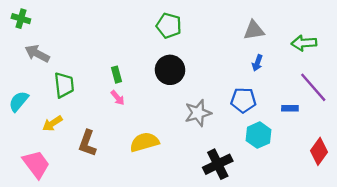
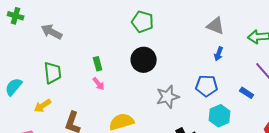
gray triangle: (254, 30) -> (216, 26), turned 30
gray arrow: (37, 54) -> (52, 32), moved
blue rectangle: (290, 108) -> (247, 93), turned 32

